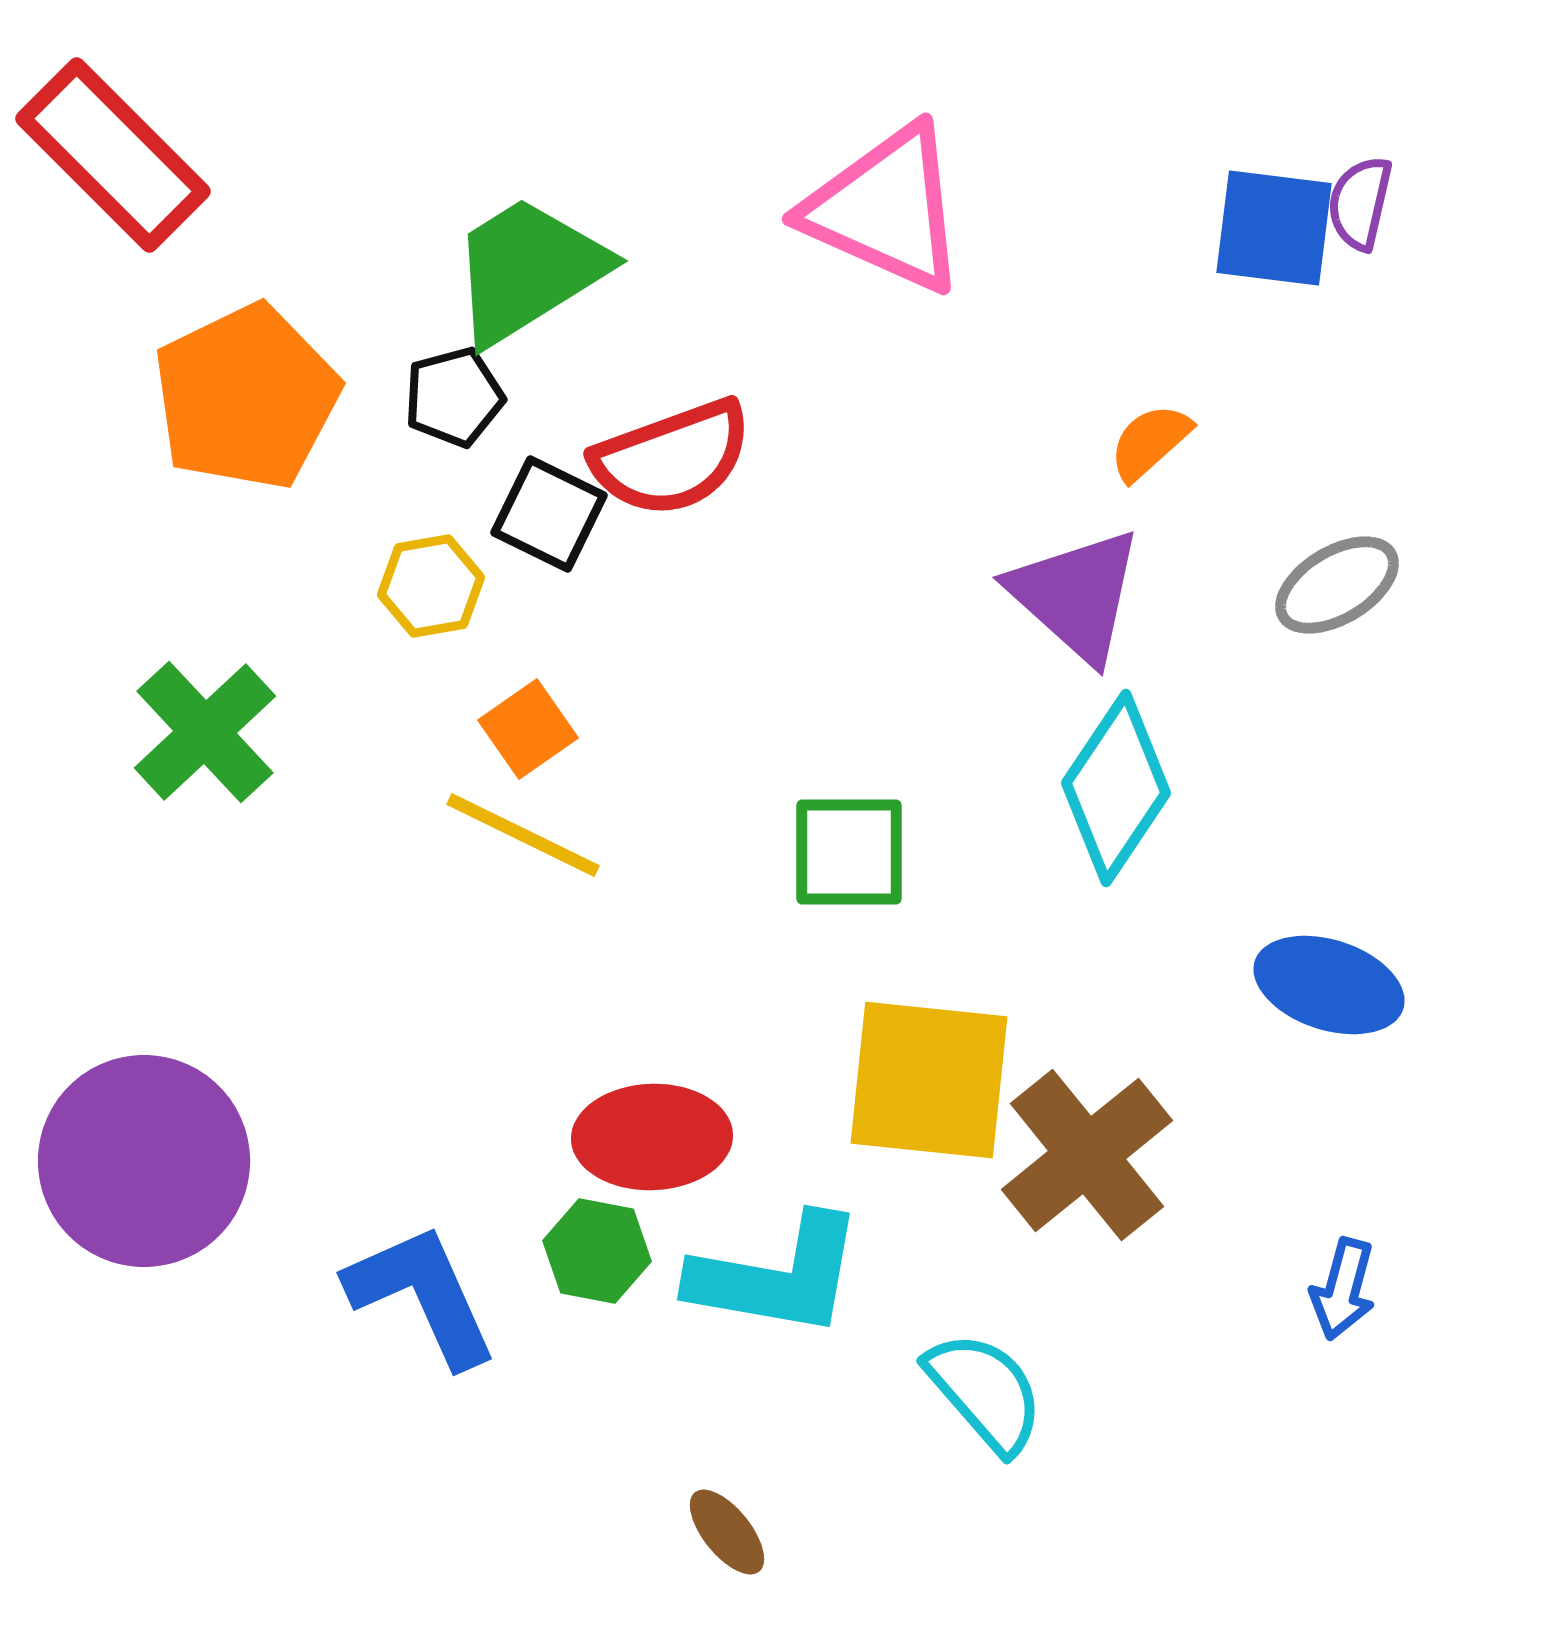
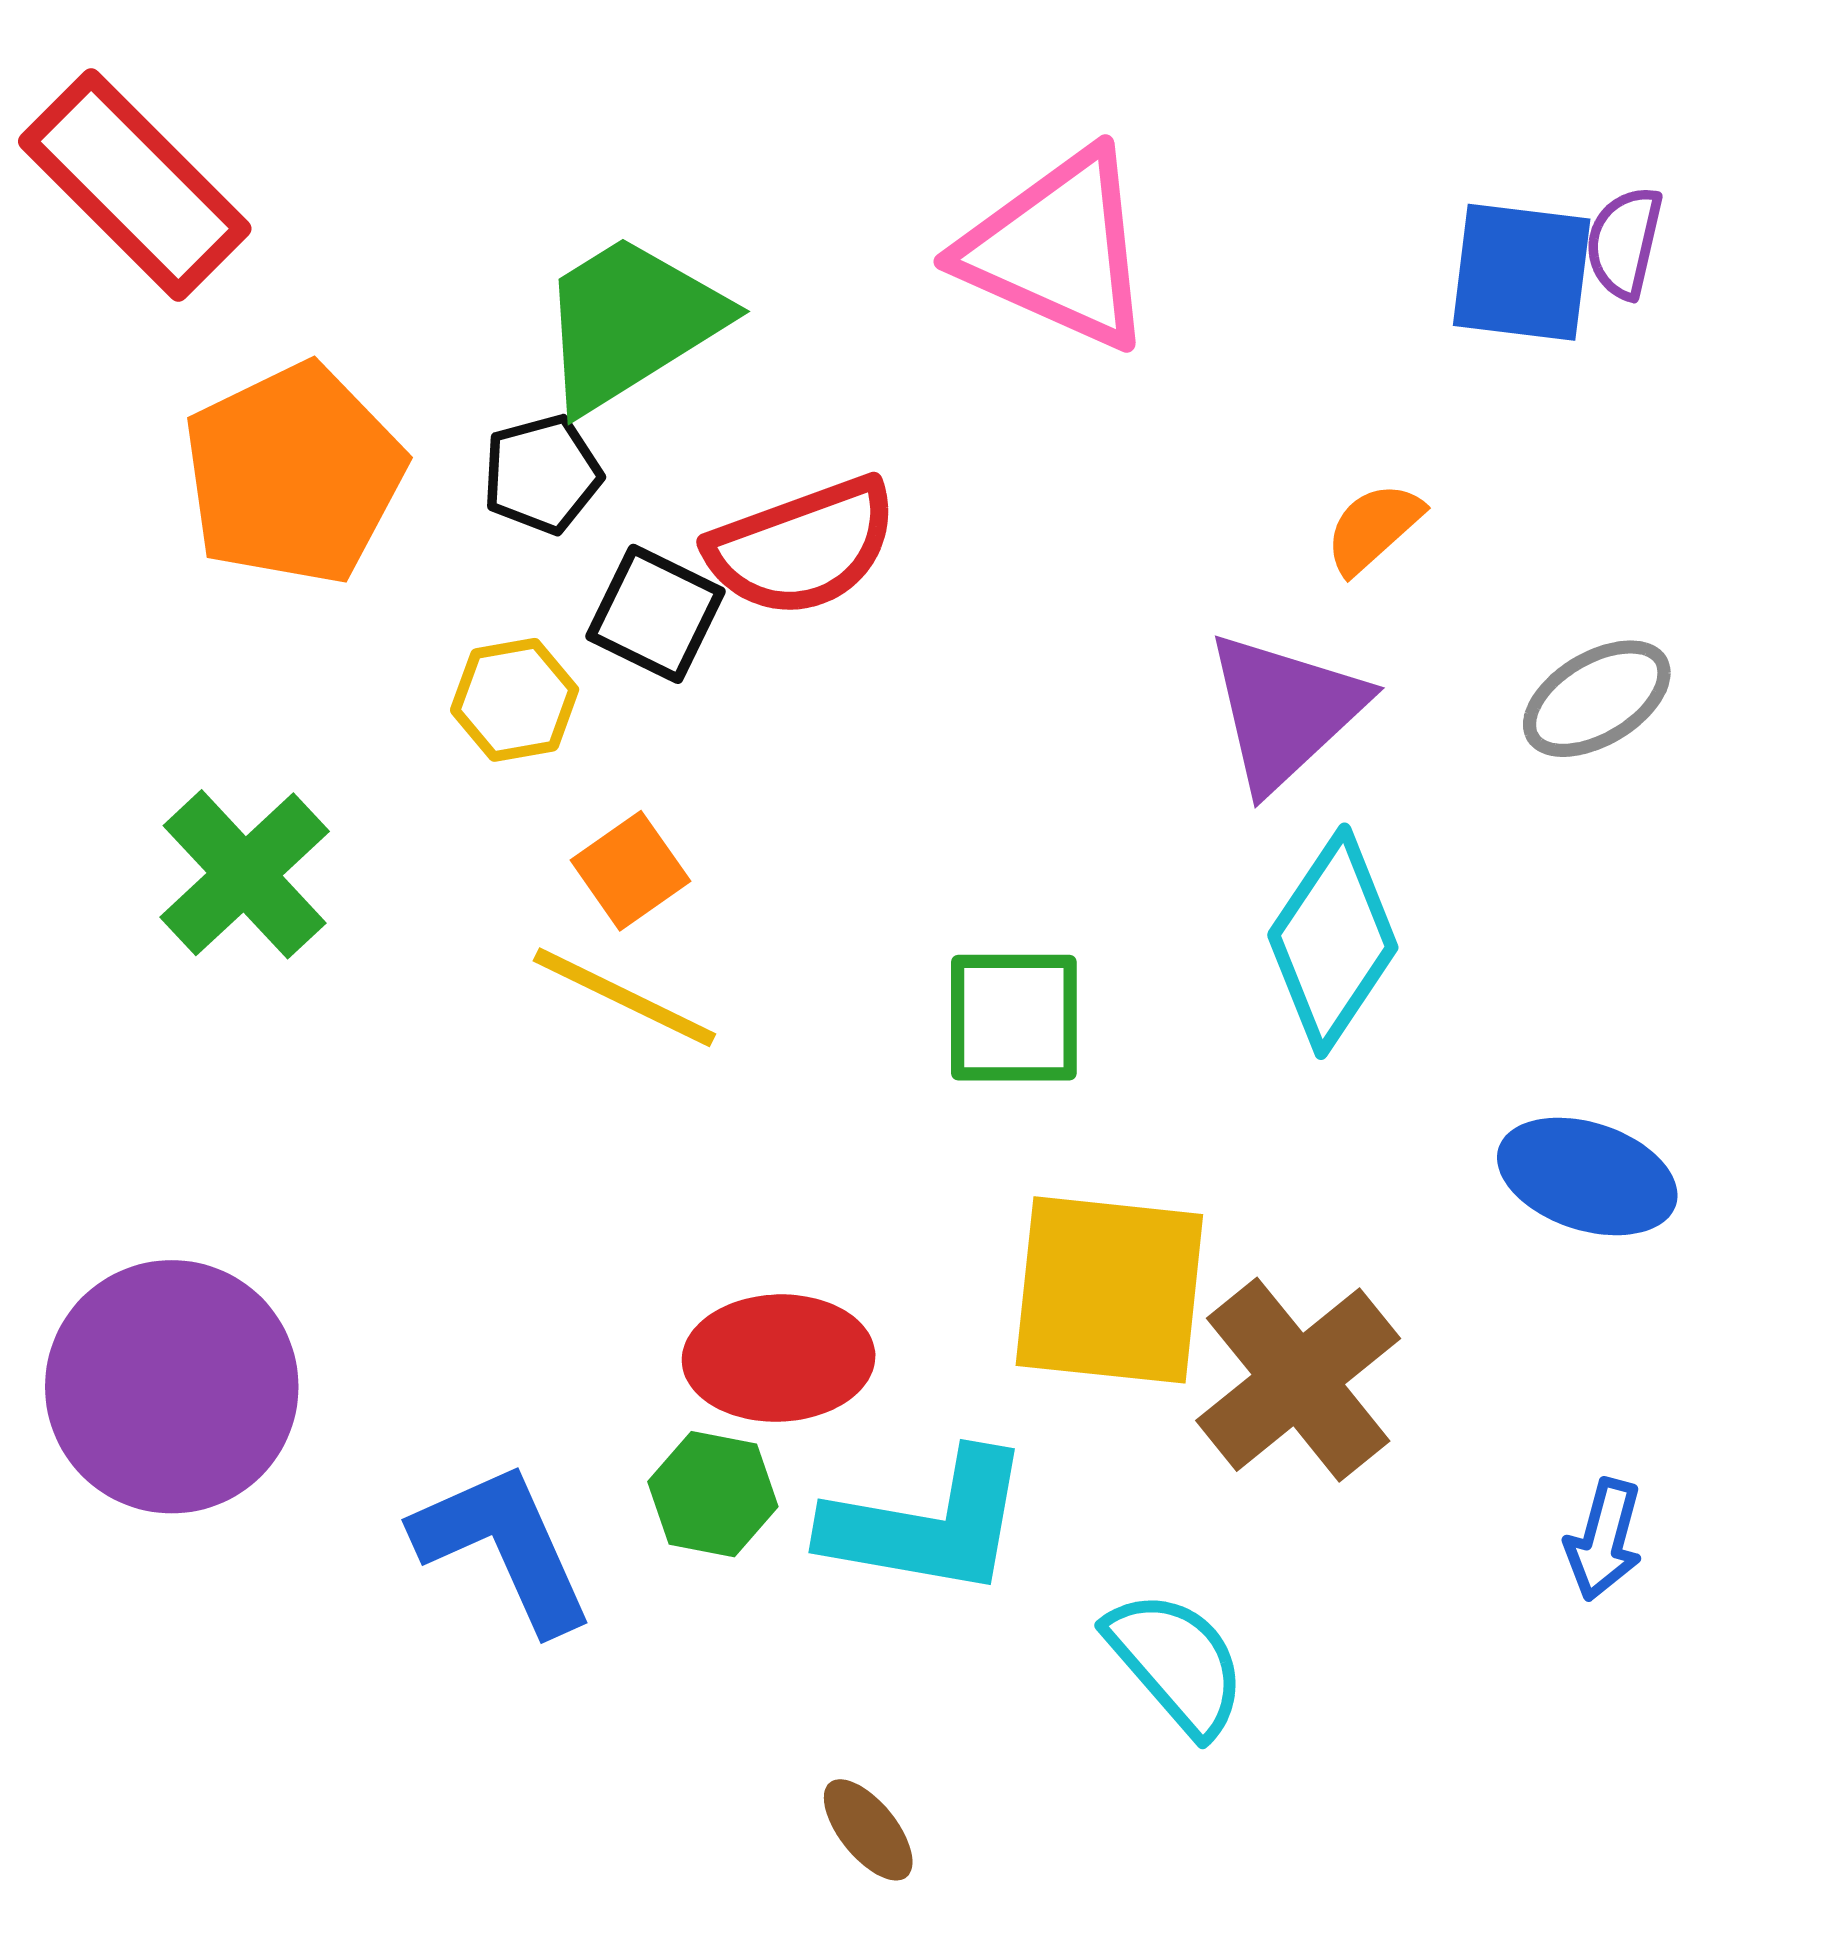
purple triangle: (1076, 595) -> (1285, 711), turned 35

